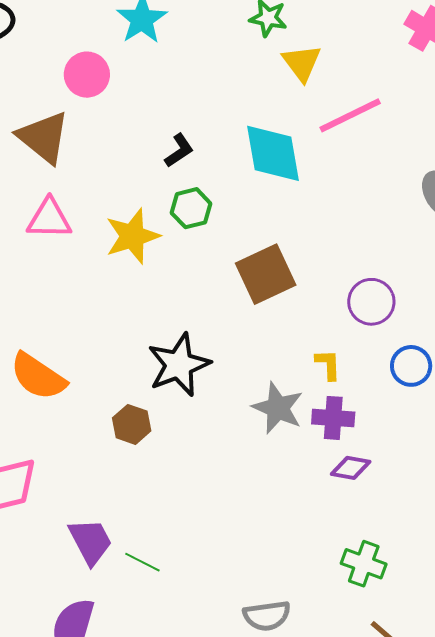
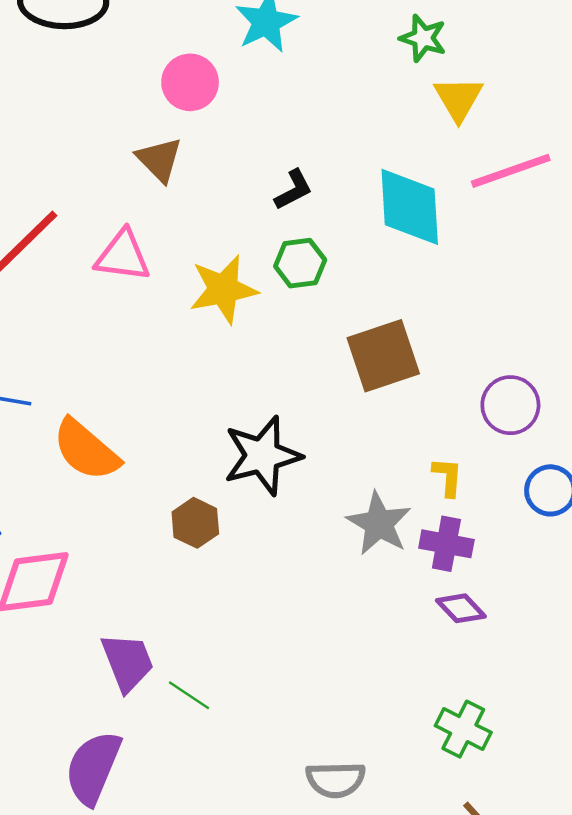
brown triangle: (44, 137) -> (159, 159), moved, size x0.7
purple diamond: (351, 468) -> (461, 608), turned 30

